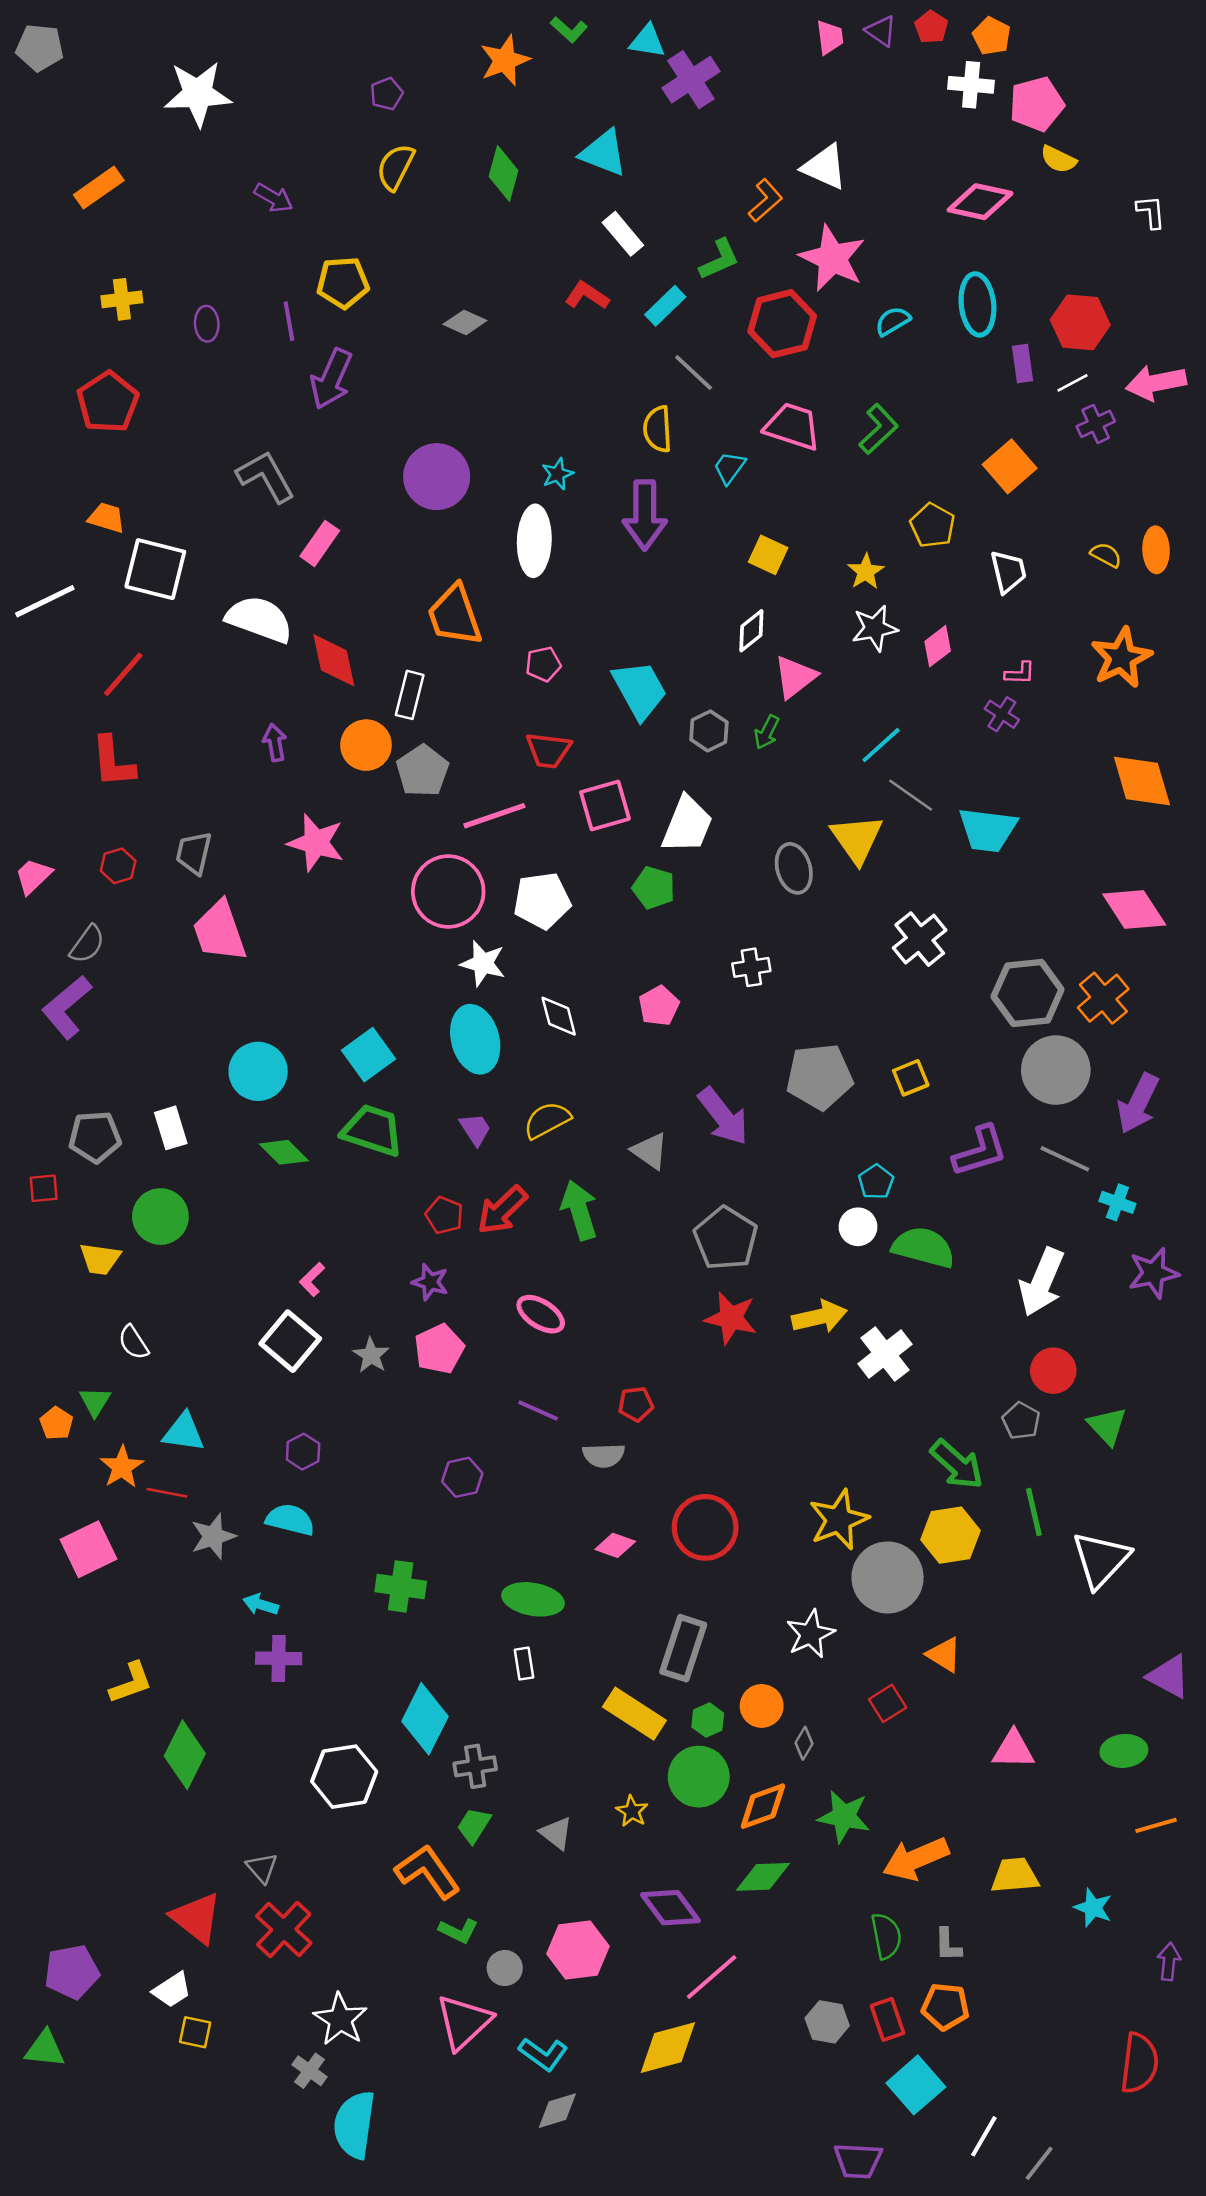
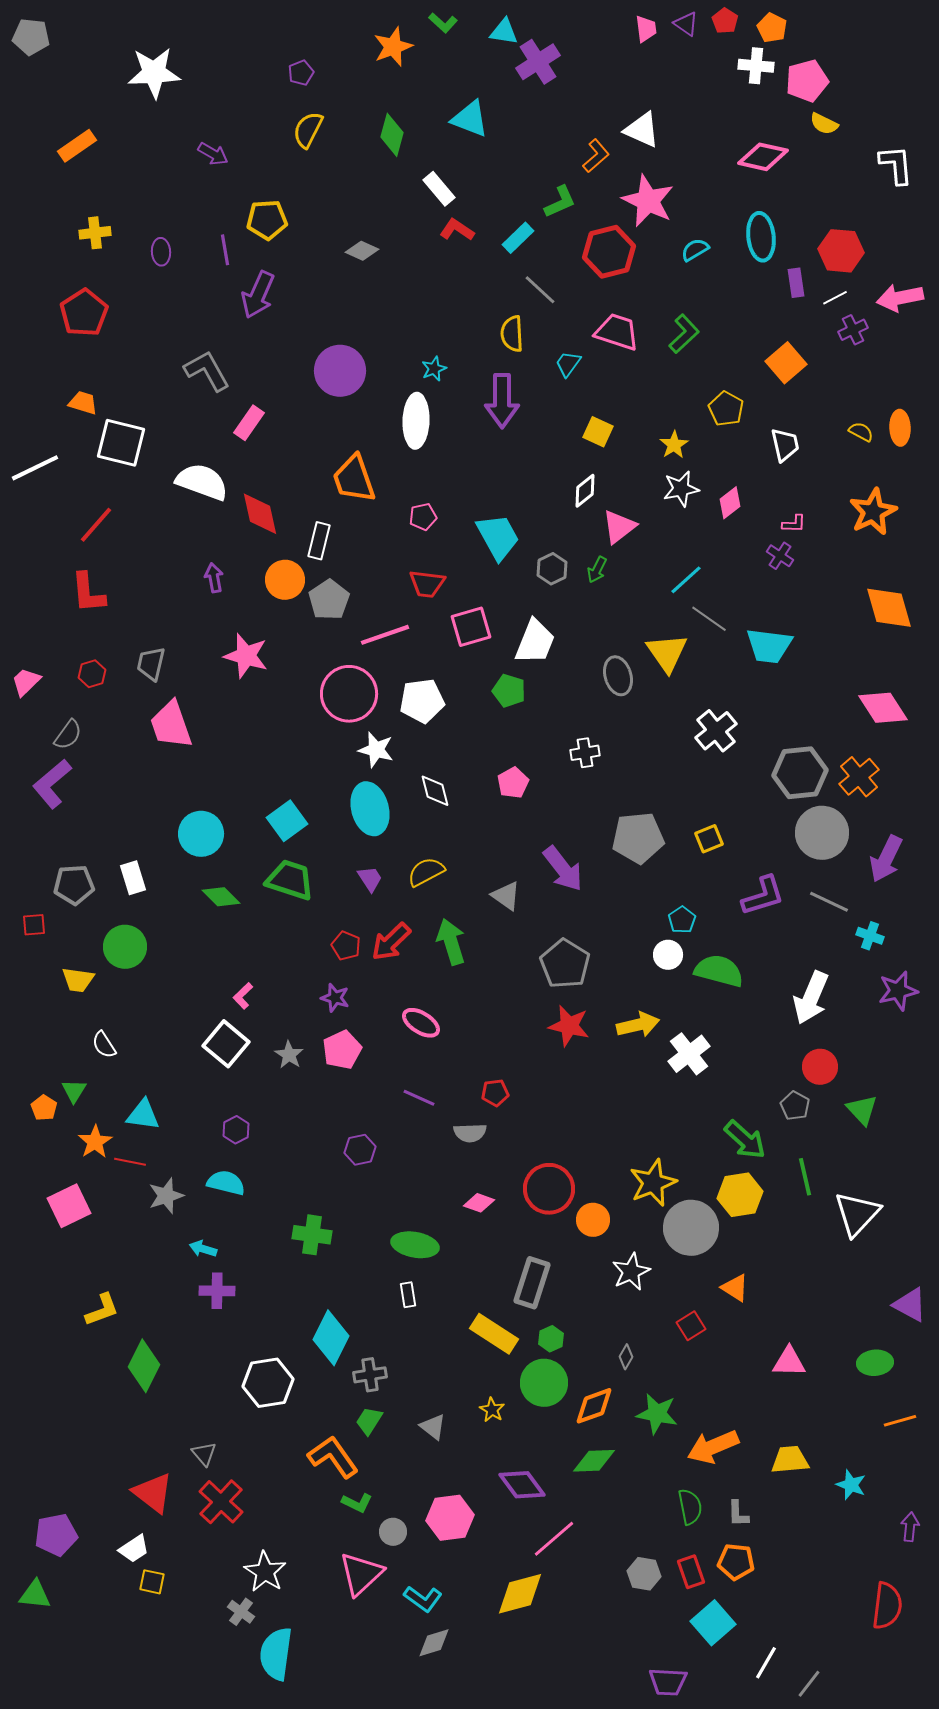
white L-shape: (1151, 212) -> (896, 165), size x1.5
white rectangle: (623, 234) -> (439, 189), moved
orange circle: (762, 1706) -> (593, 1220), moved

